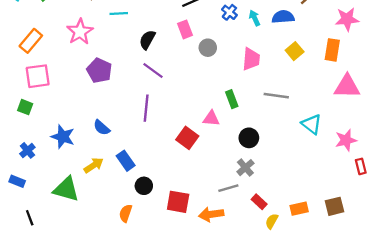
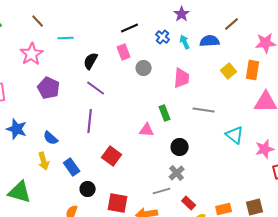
yellow square: (295, 51) -> (229, 71), moved
blue star: (63, 137) -> (17, 129), moved
red square: (187, 138) -> (112, 156), moved
yellow arrow: (94, 165) -> (44, 161), moved, turned 108

